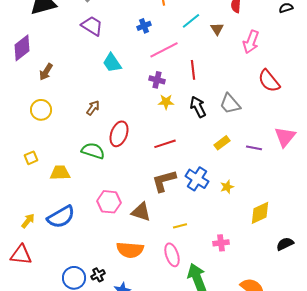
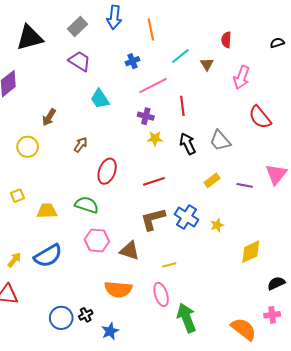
brown arrow: (46, 72) -> (49, 117), moved
green semicircle: (93, 151) -> (87, 205), moved
pink cross: (221, 243) -> (272, 315), moved

